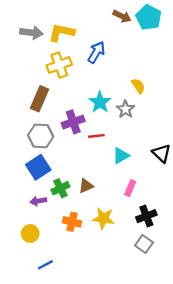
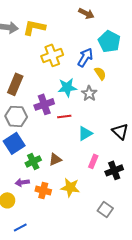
cyan pentagon: (149, 17) -> (109, 41), moved
blue arrow: (96, 52) -> (85, 57), moved
yellow cross: (59, 65) -> (52, 55), moved
cyan star: (100, 102) -> (67, 87), turned 30
purple arrow: (38, 201) -> (22, 182), moved
black cross: (146, 216) -> (114, 170), moved

